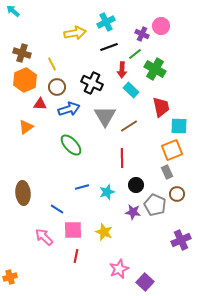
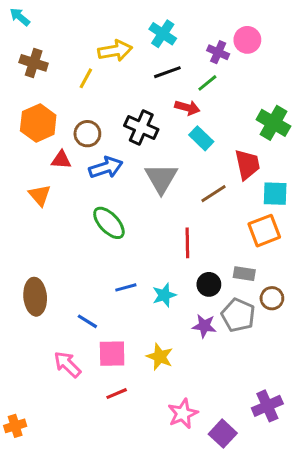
cyan cross: (106, 22) -> (163, 34), turned -30
brown cross: (22, 53) -> (34, 63), moved
yellow line: (52, 64) -> (86, 78), moved, turned 56
green cross: (155, 69) -> (273, 123), moved
red arrow: (122, 70) -> (187, 108), turned -77
brown line: (129, 126) -> (214, 194), moved
orange triangle: (26, 127) -> (40, 195), turned -35
gray rectangle: (167, 172) -> (244, 274), moved, turned -56
purple cross: (181, 240) -> (267, 406), moved
red line: (76, 256) -> (117, 394), turned 56

